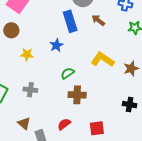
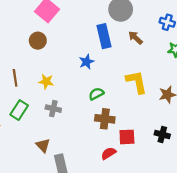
yellow star: (27, 54) -> (46, 81), moved
yellow L-shape: (103, 60) -> (137, 82), turned 40
red semicircle: (64, 124) -> (109, 153), moved
red square: (97, 128) -> (127, 137), moved

